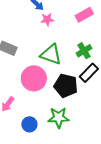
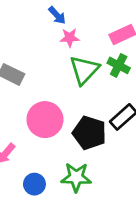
green cross: (84, 51) -> (119, 65), moved, turned -35
green triangle: (51, 55) -> (84, 70), moved, turned 50

